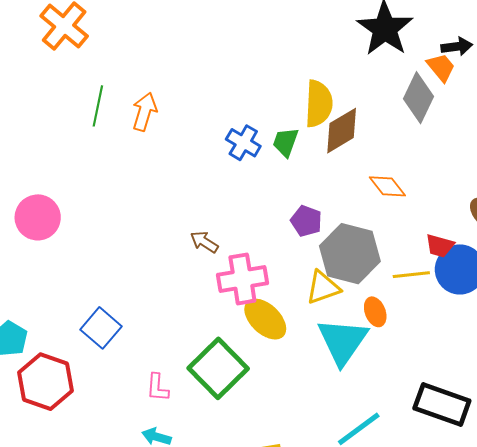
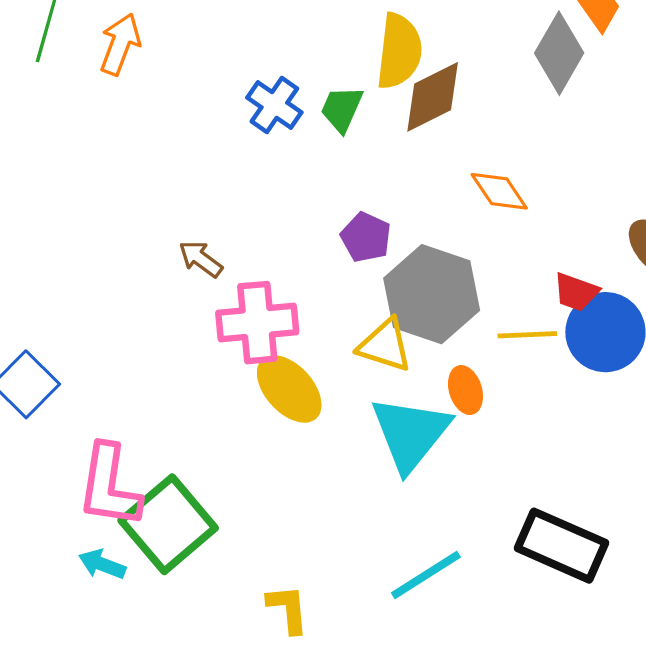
yellow triangle: (323, 288) -> (385, 345), turned 33
green square: (218, 368) -> (168, 524), moved
pink L-shape: (157, 388) -> (109, 486), size x1.8

